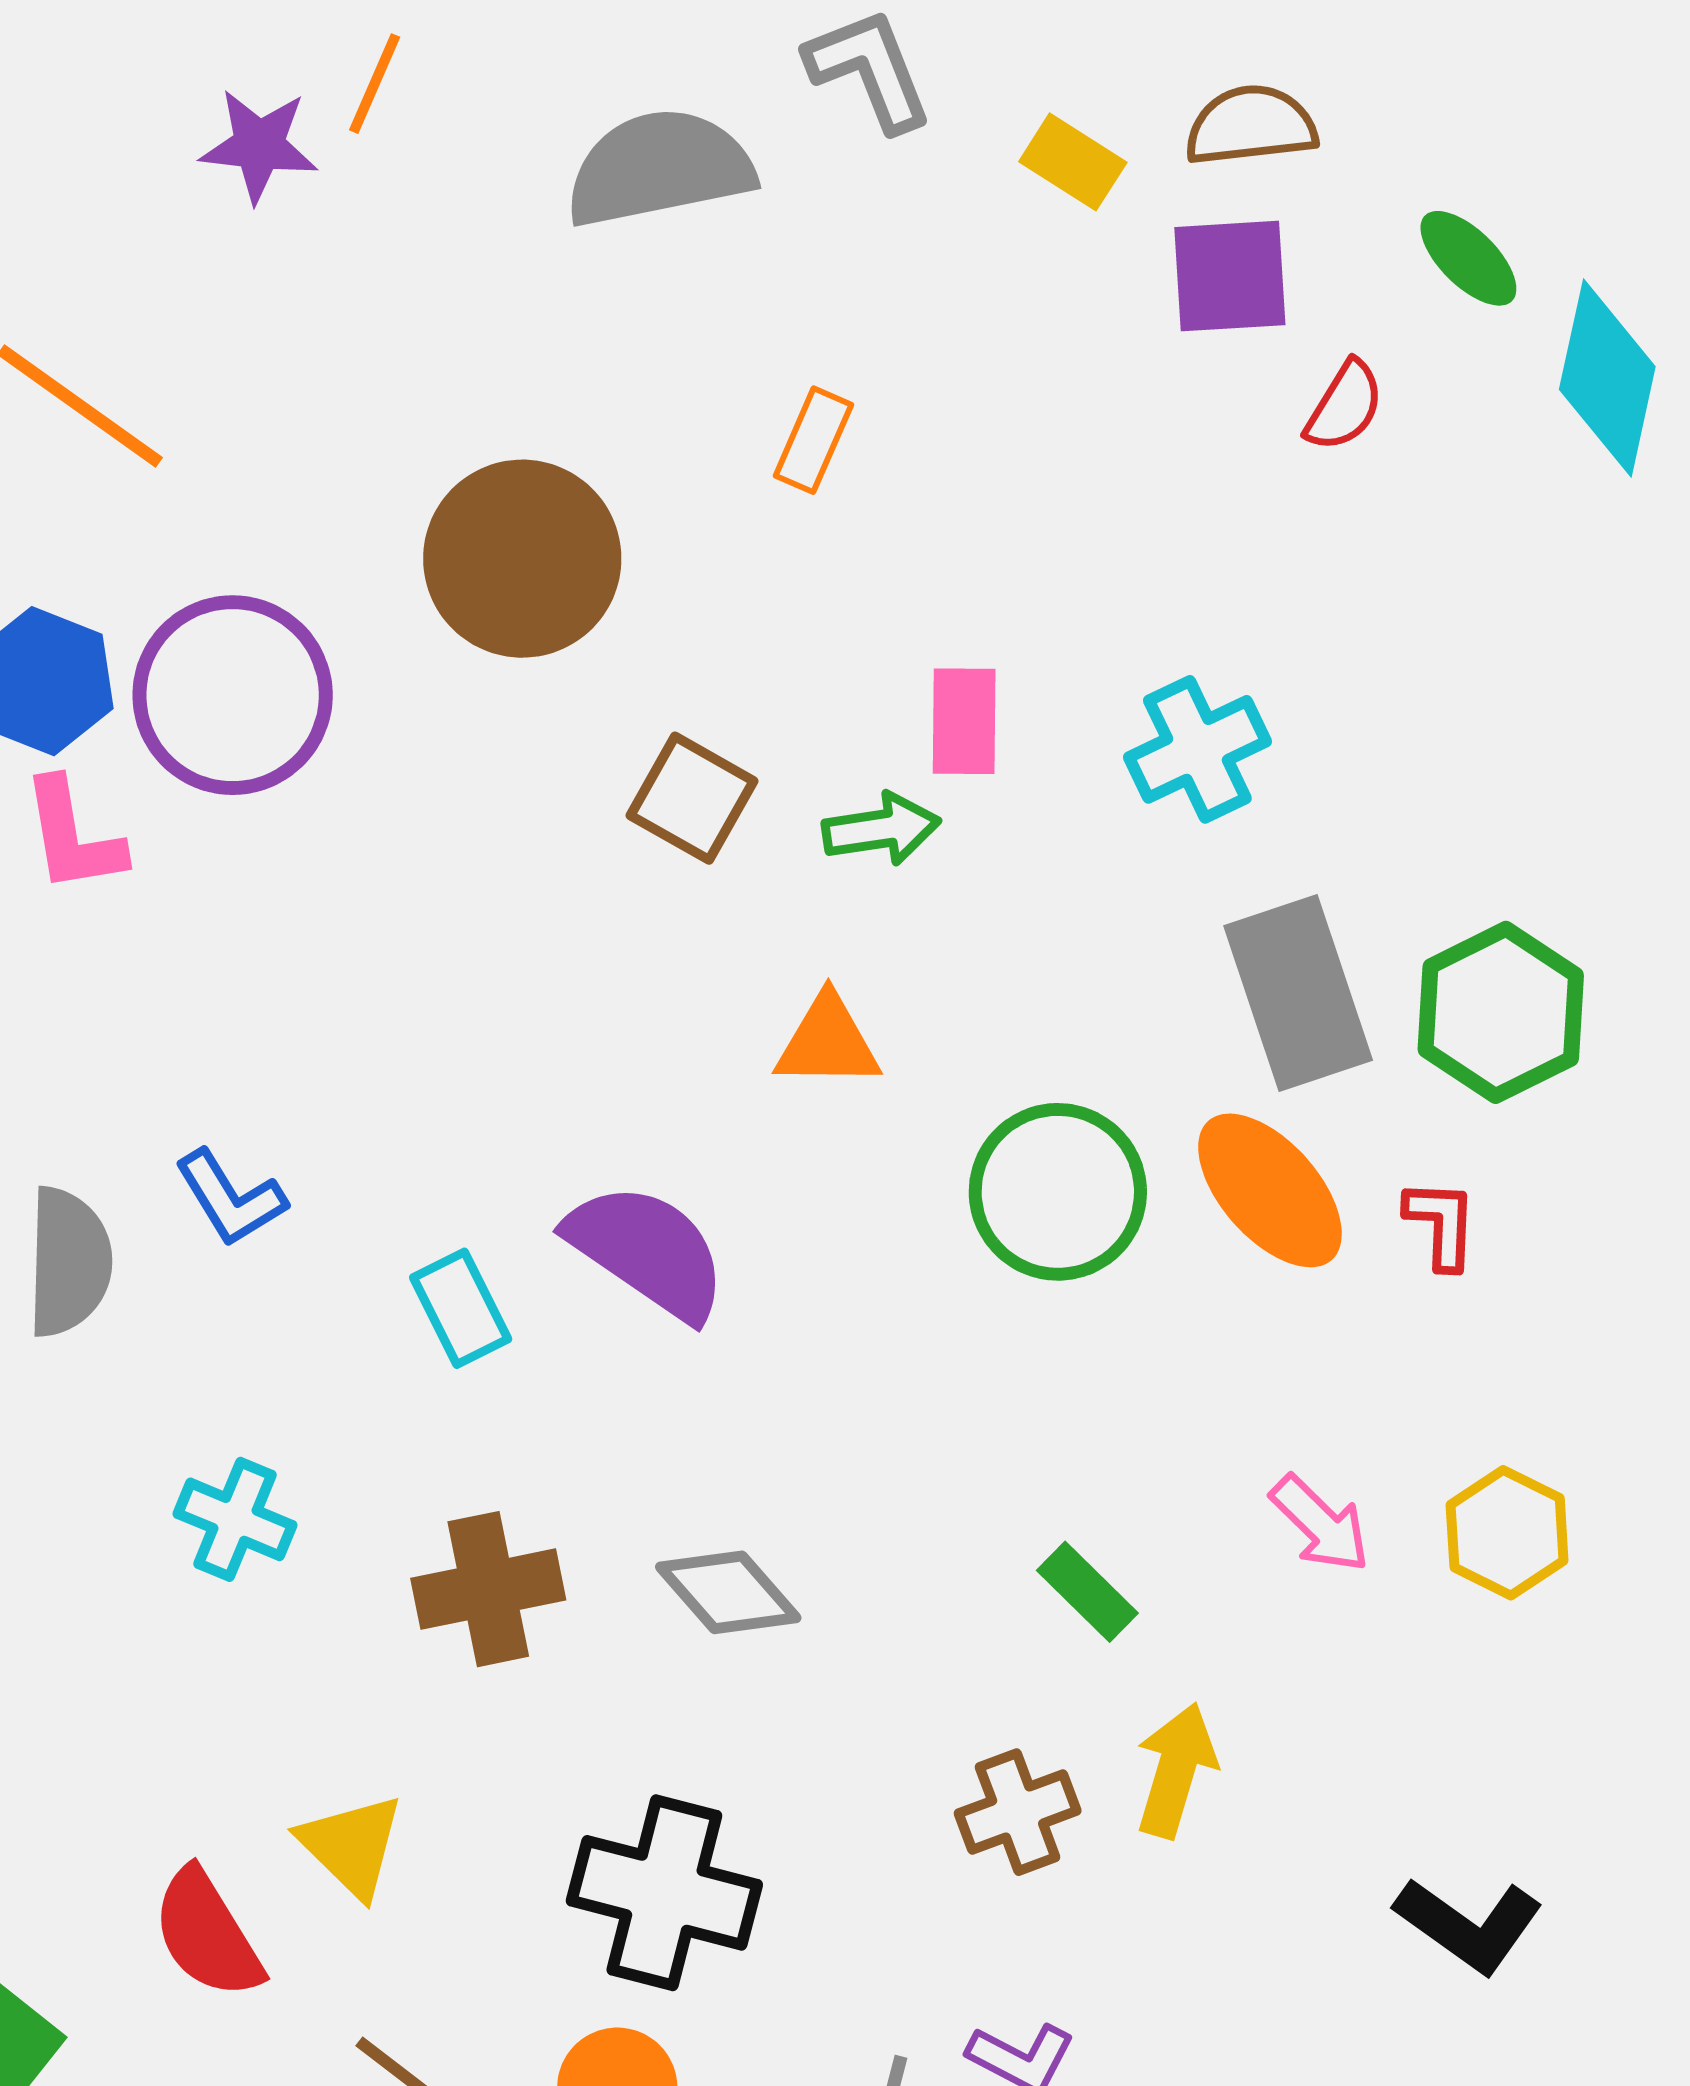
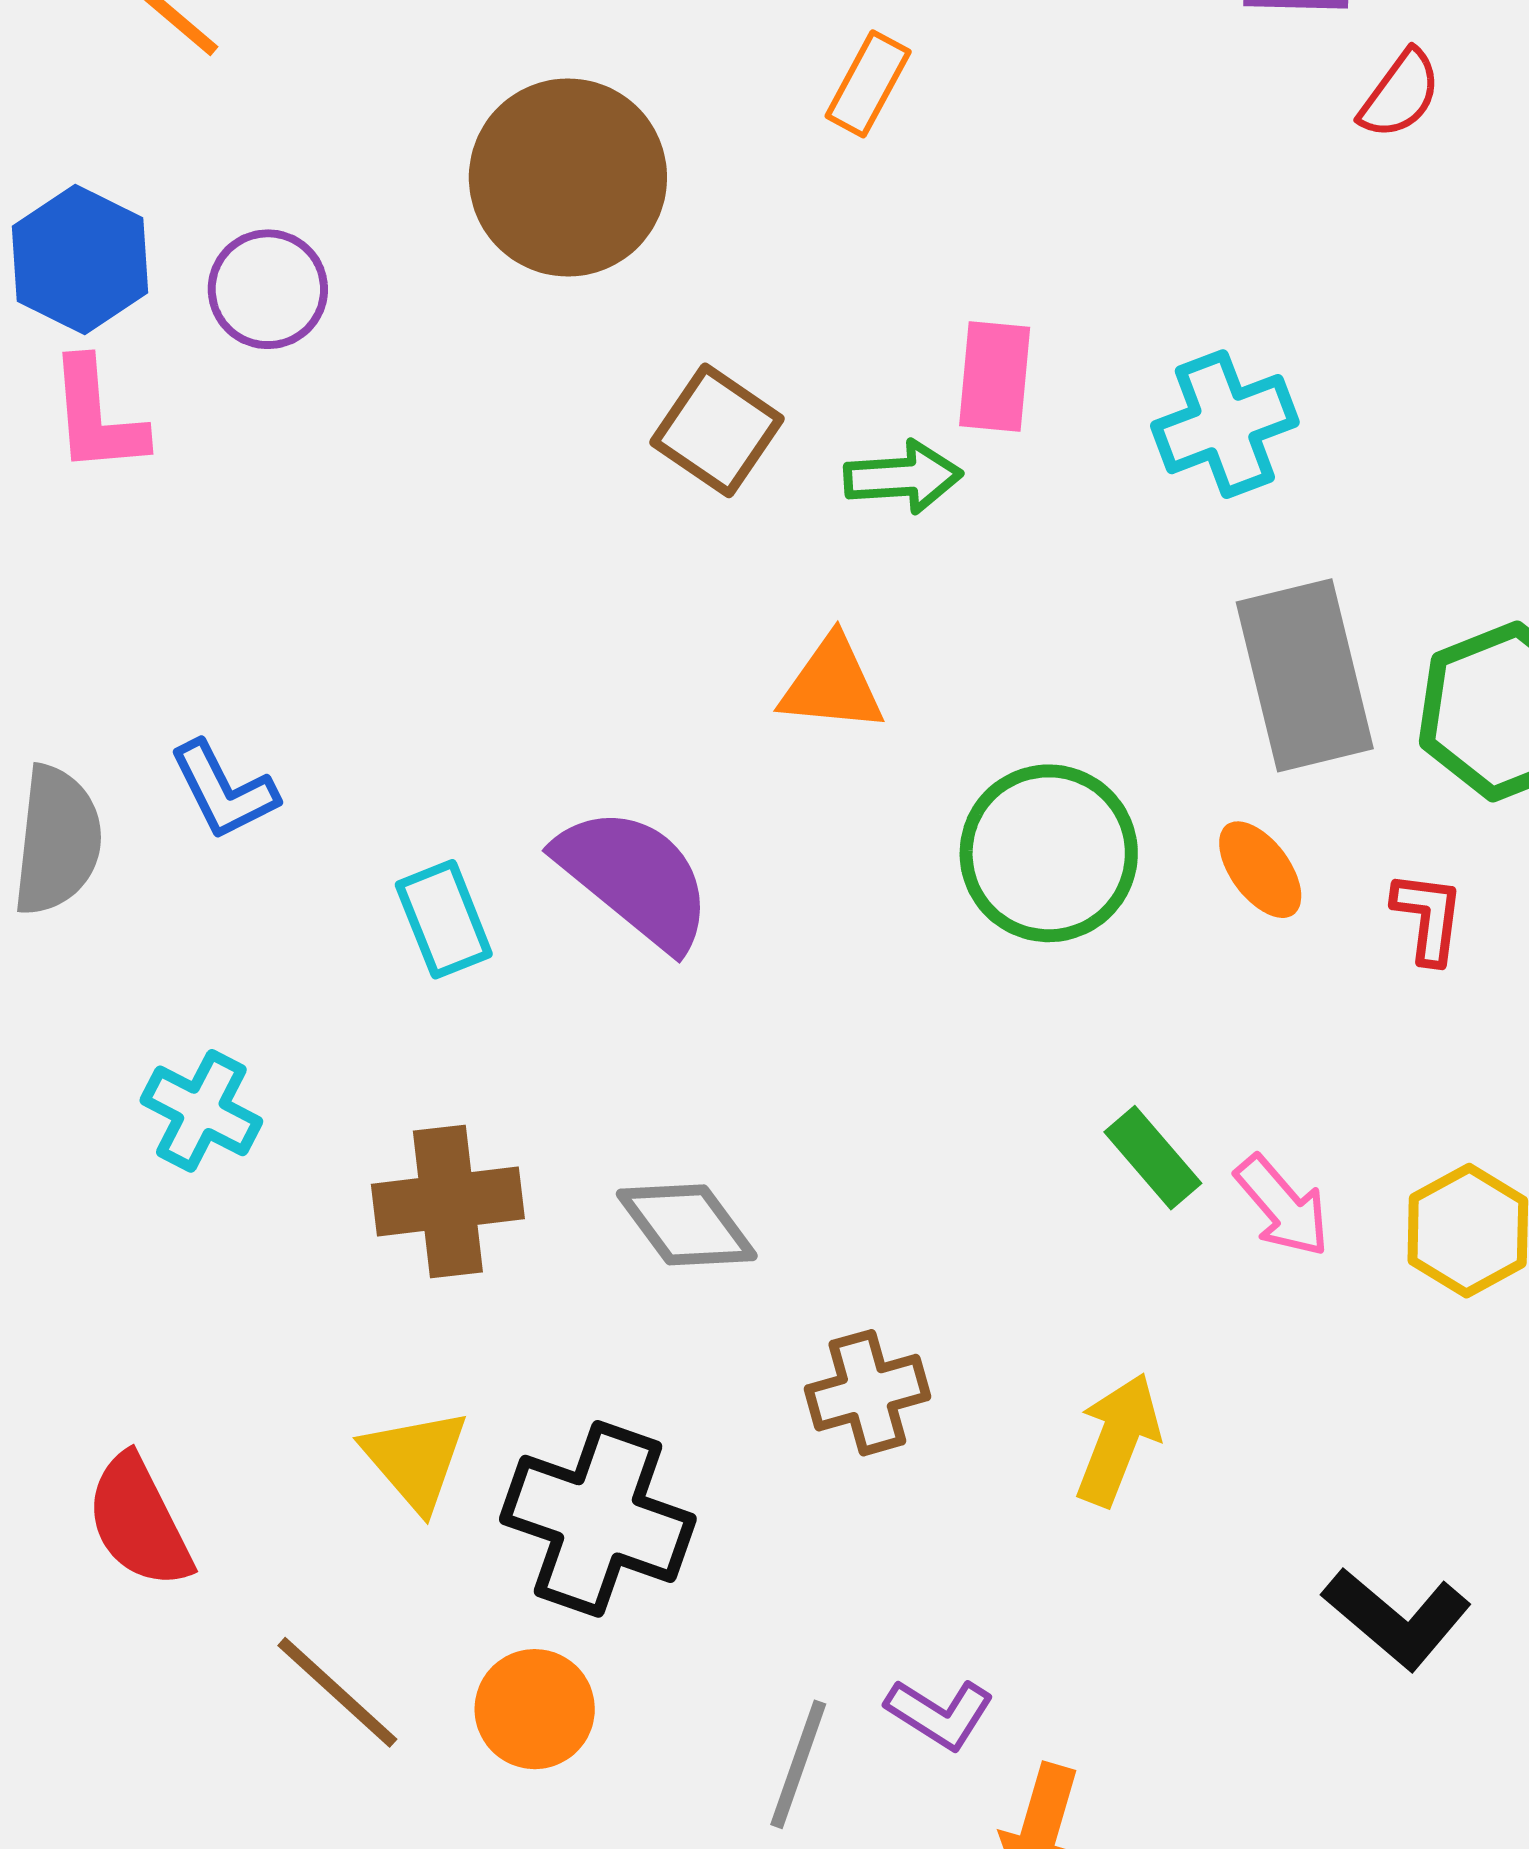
purple circle: (233, 695) -> (268, 289), size x0.6
orange ellipse: (1270, 1190) -> (1260, 870), size x0.6
green rectangle: (1087, 1592) -> (1153, 1158), moved
brown cross: (1018, 1812) -> (867, 1393), moved
yellow triangle: (352, 1846) -> (415, 1459), moved

